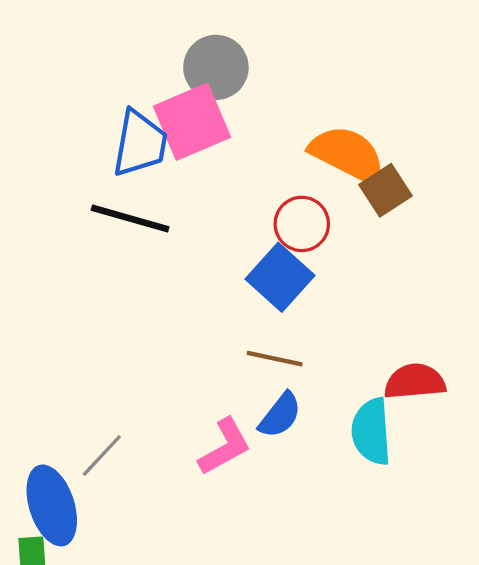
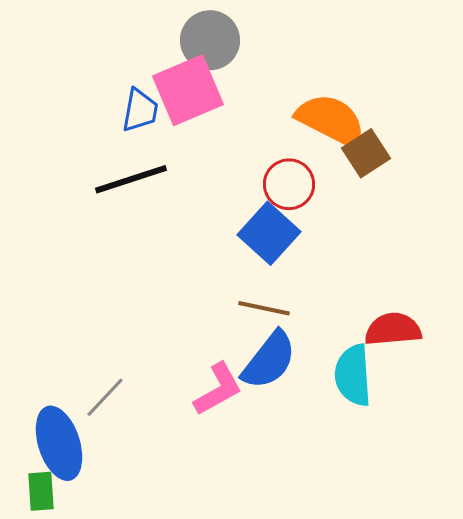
blue trapezoid: (140, 143) -> (140, 110), size x0.7
black line: (130, 218) -> (131, 179), turned -34
blue semicircle: (280, 415) -> (269, 360), size x1.4

